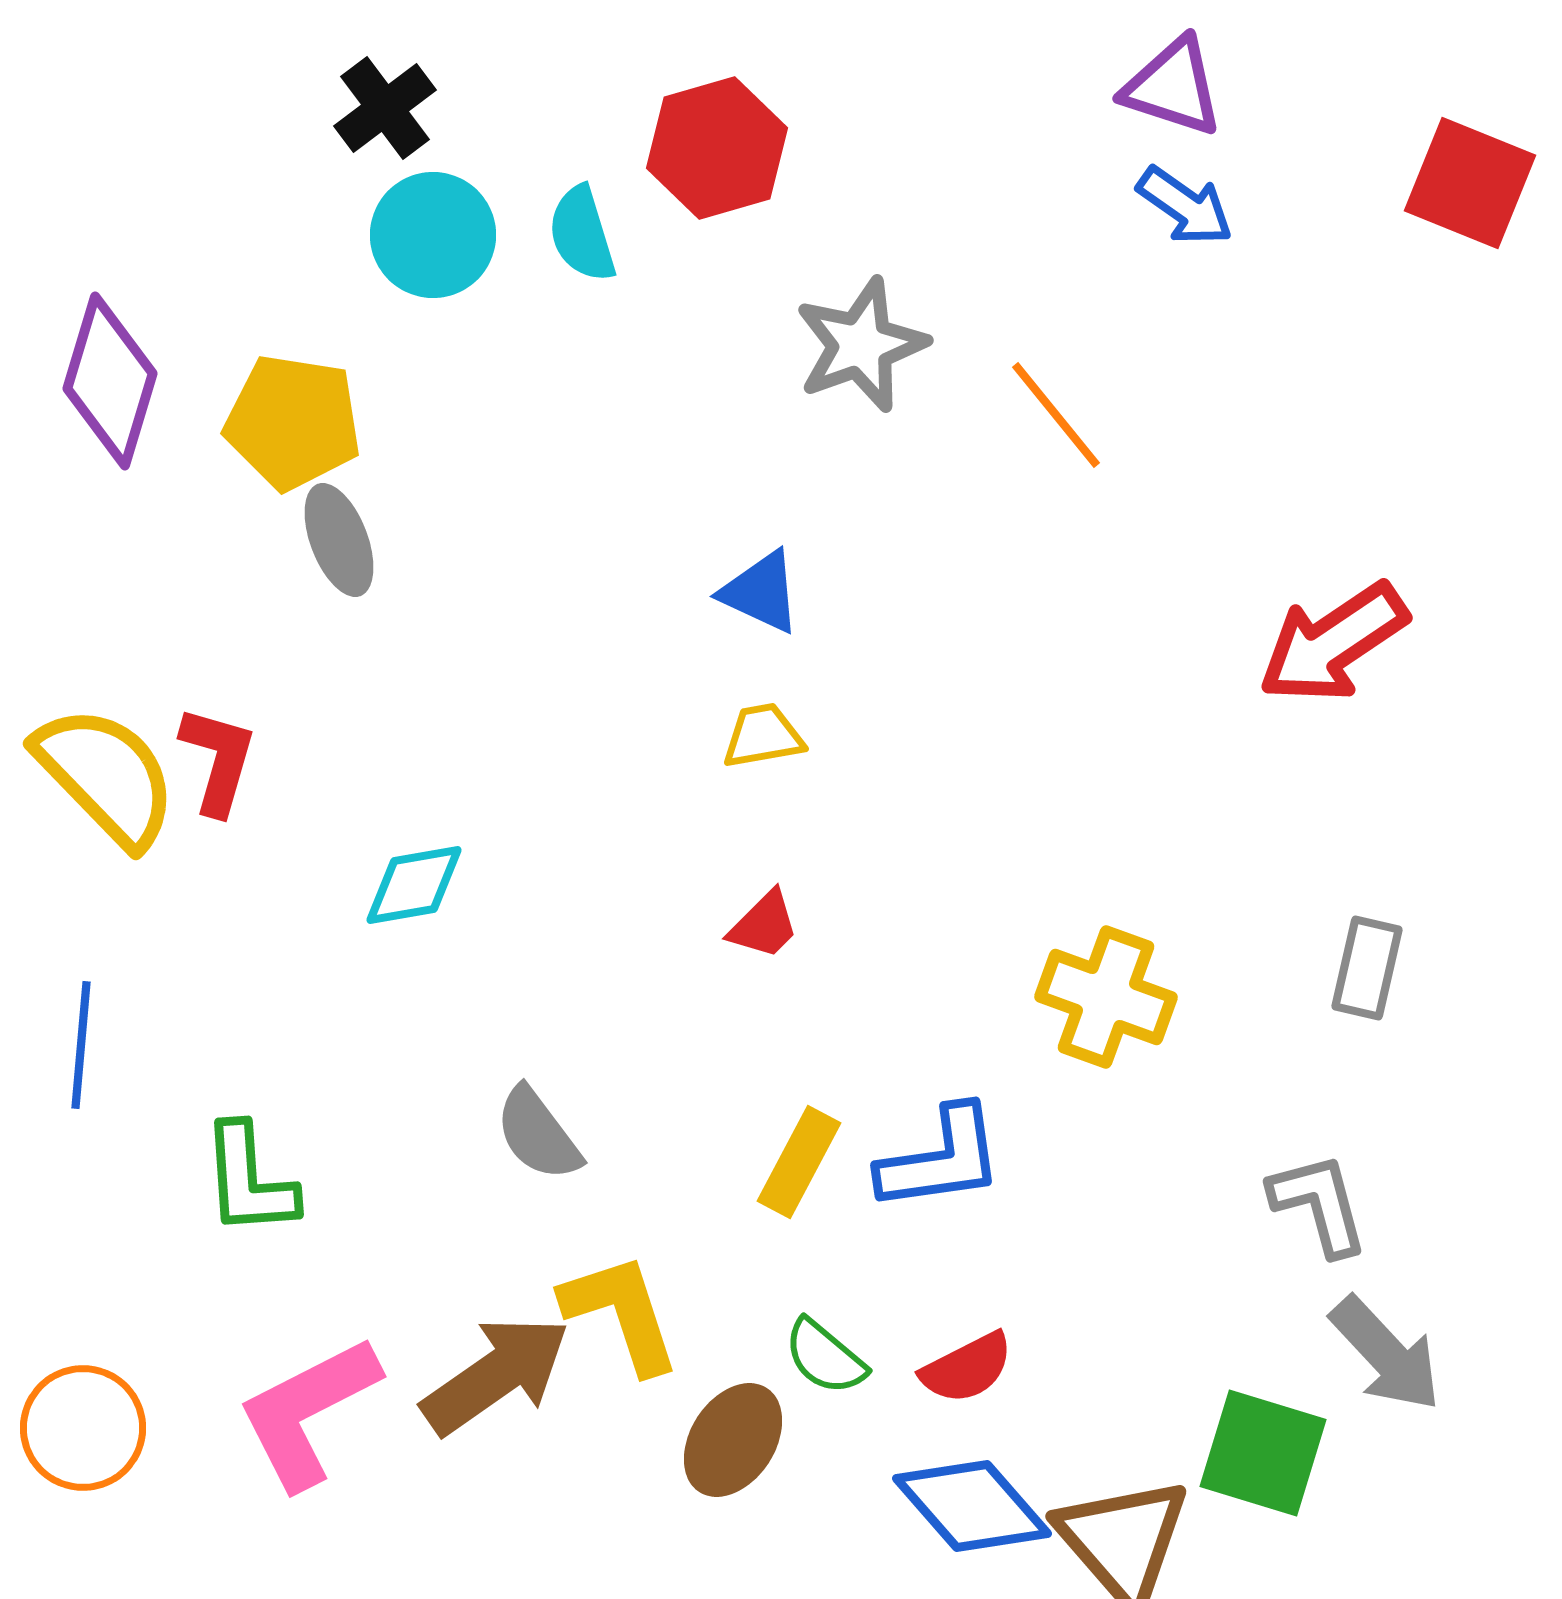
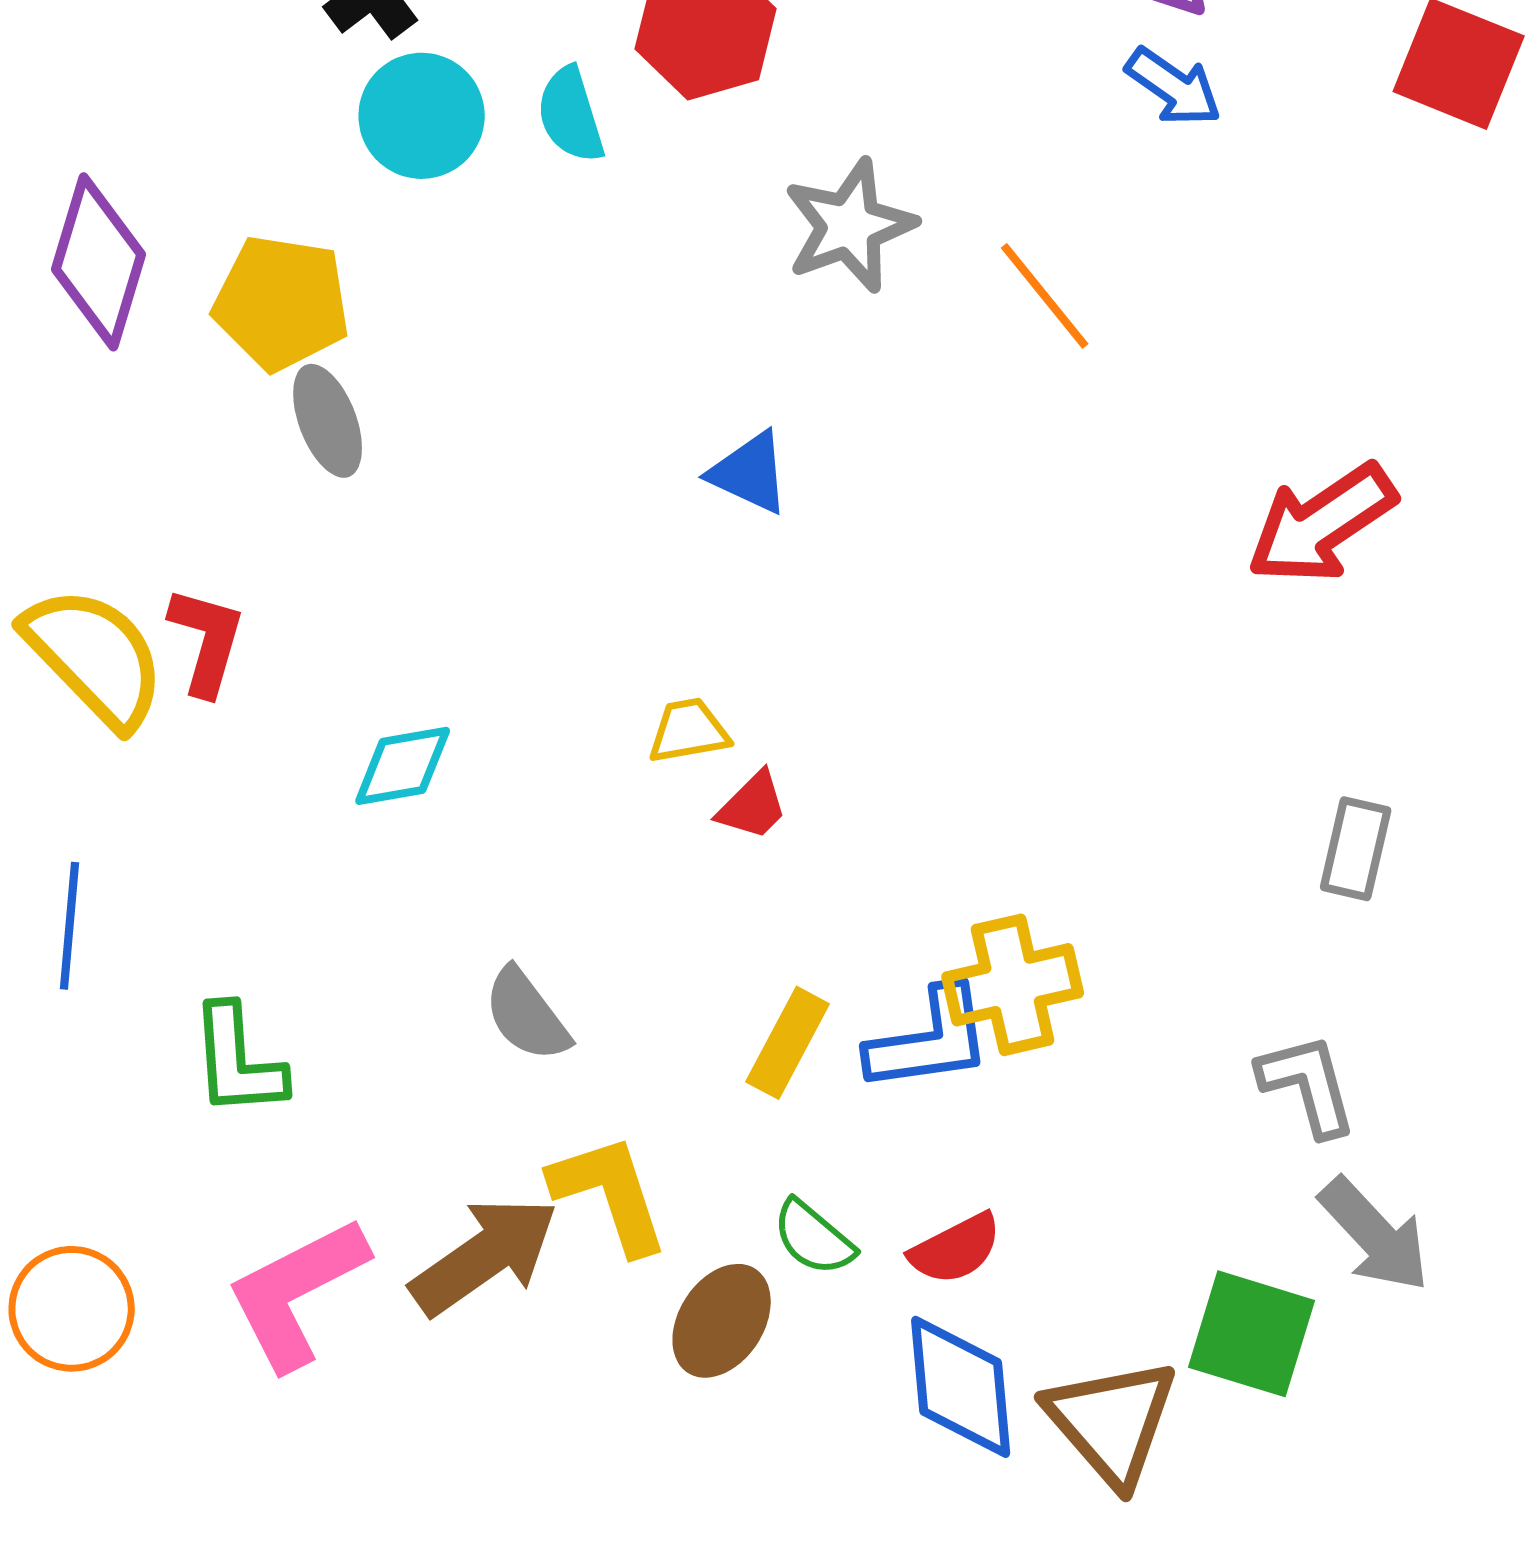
yellow trapezoid: (763, 736) -> (689, 731), moved
yellow cross: (1106, 997) -> (1013, 985), moved, turned -33
blue diamond: (972, 1506) -> (961, 1387), turned 36

